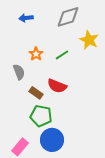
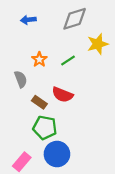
yellow star: (89, 40) -> (98, 44), turned 30

